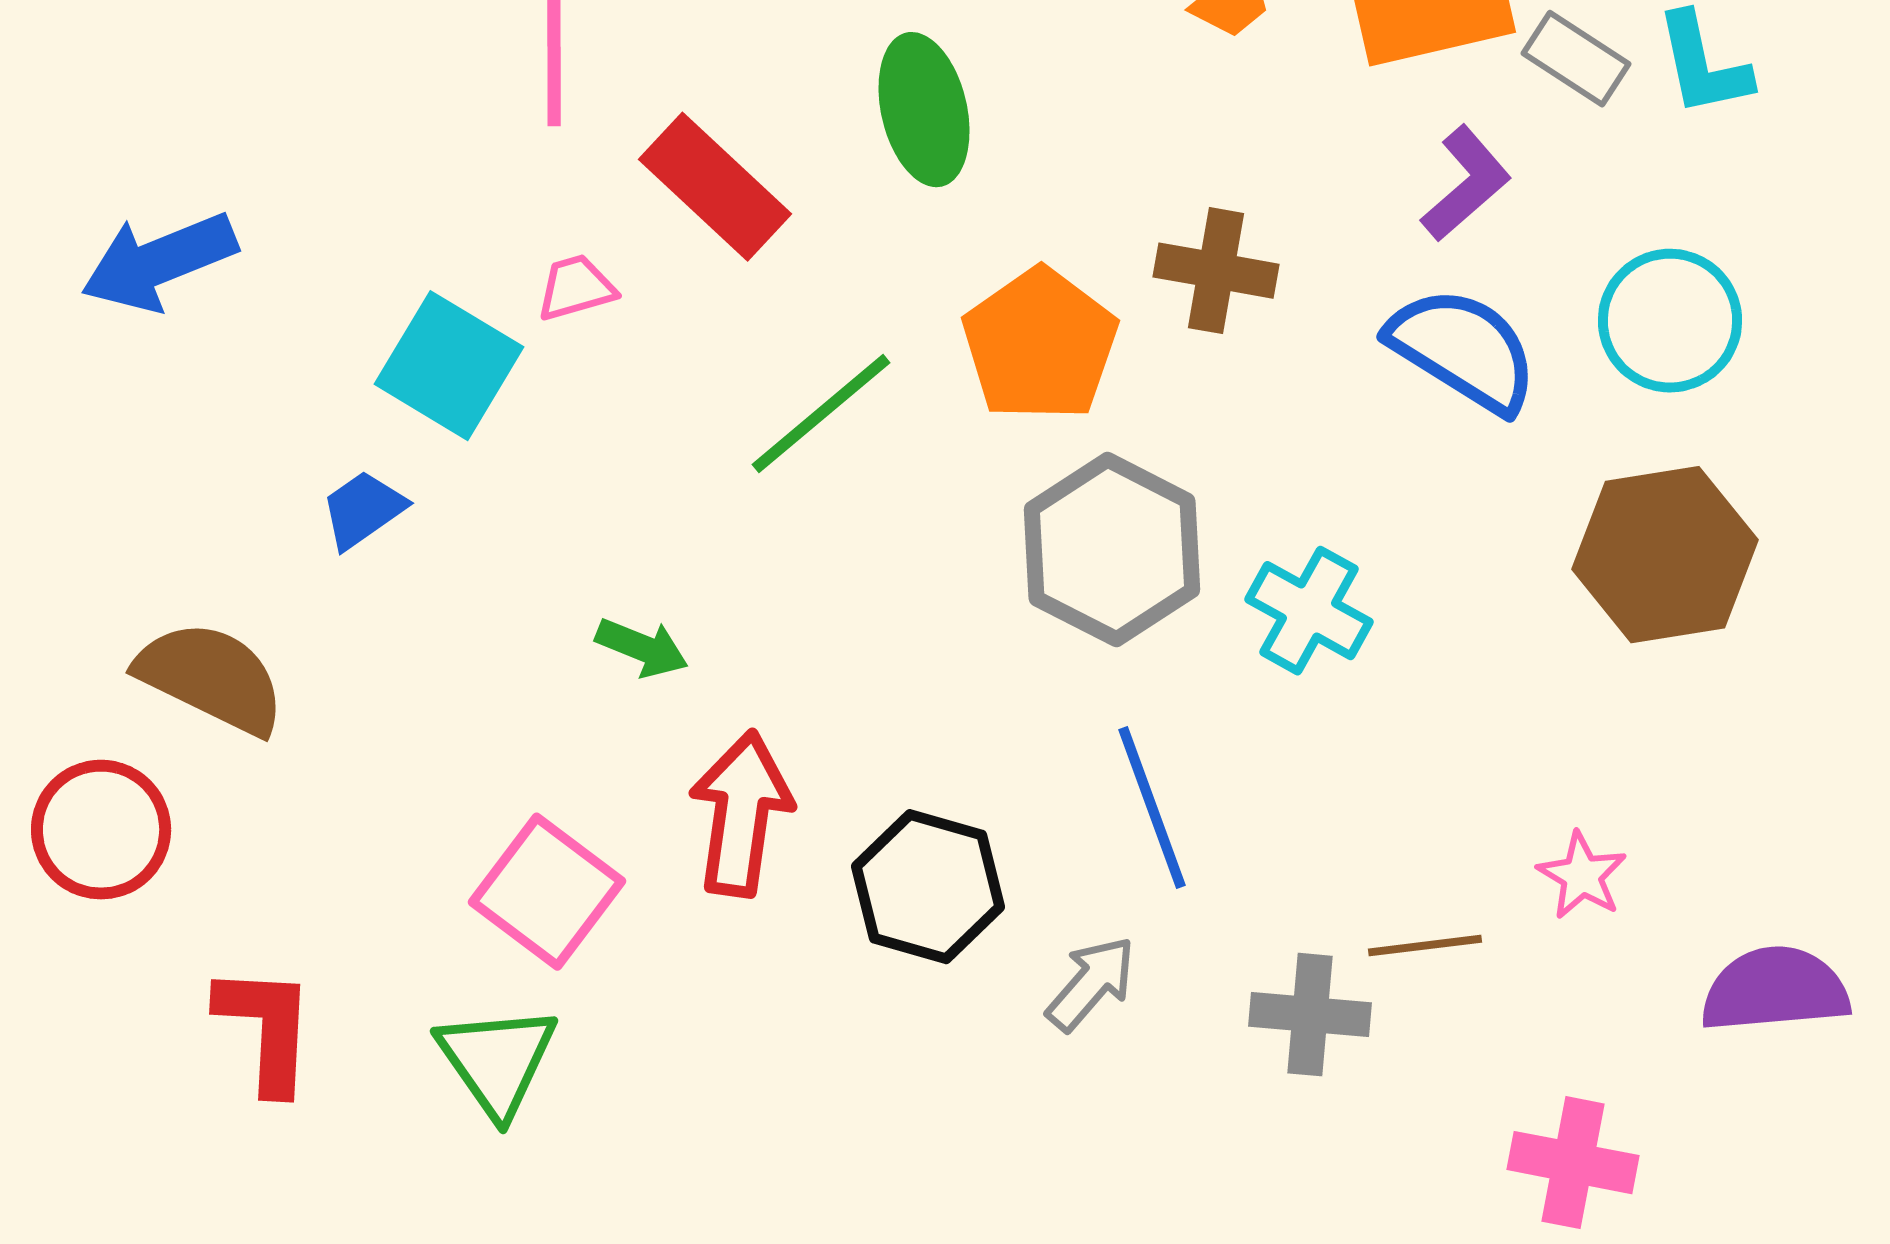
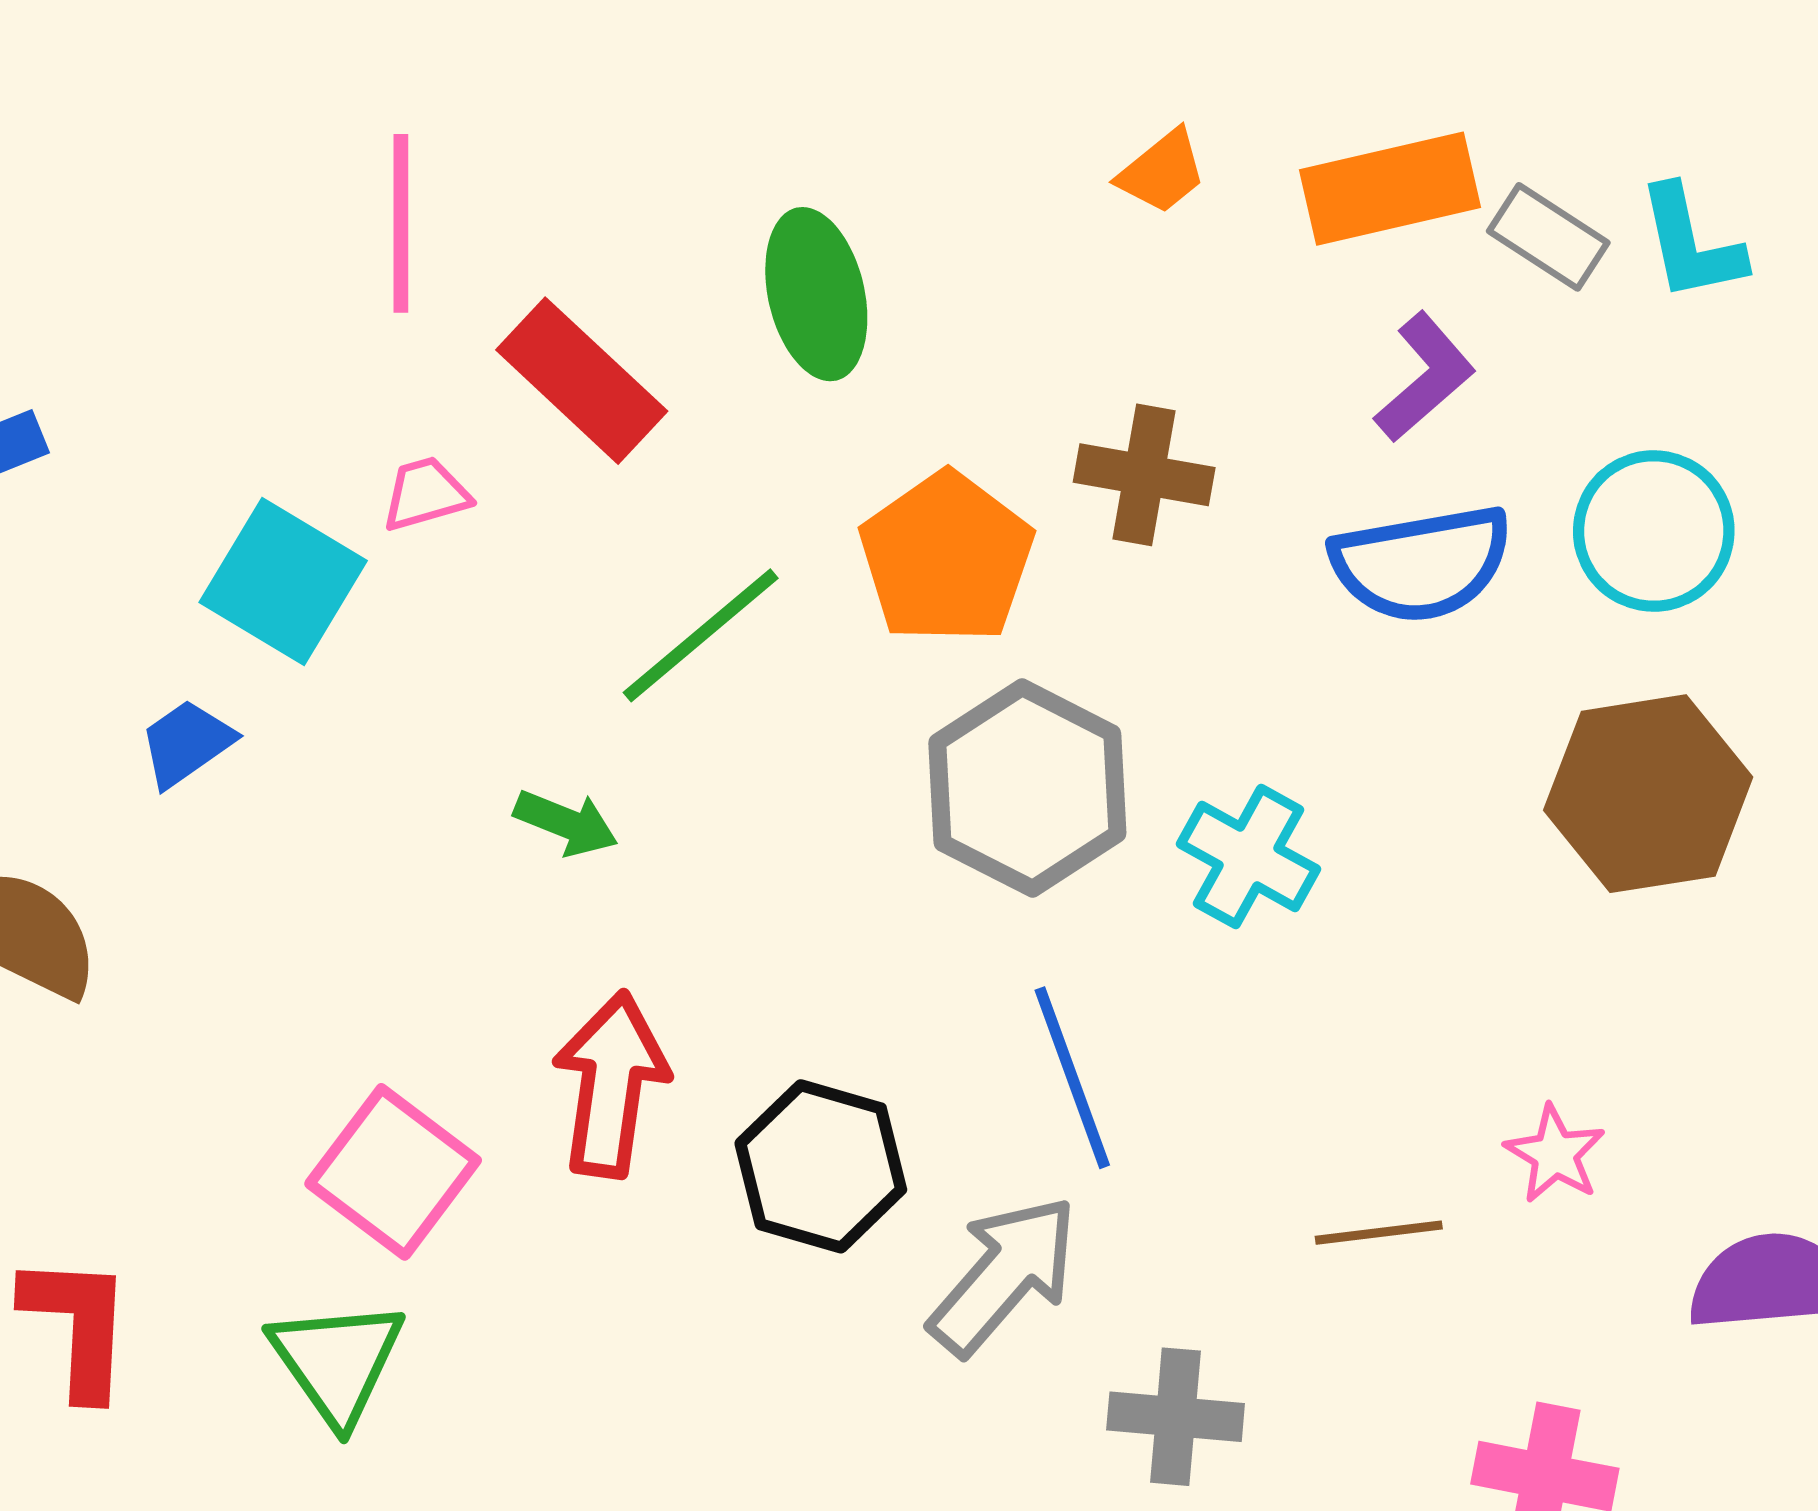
blue semicircle: (1463, 350) -> (1421, 564), turned 138
green arrow: (642, 648) -> (566, 823), moved
gray arrow: (1091, 984) -> (1004, 1275), size x1.5
gray cross: (1310, 1015) -> (1176, 1417), moved

